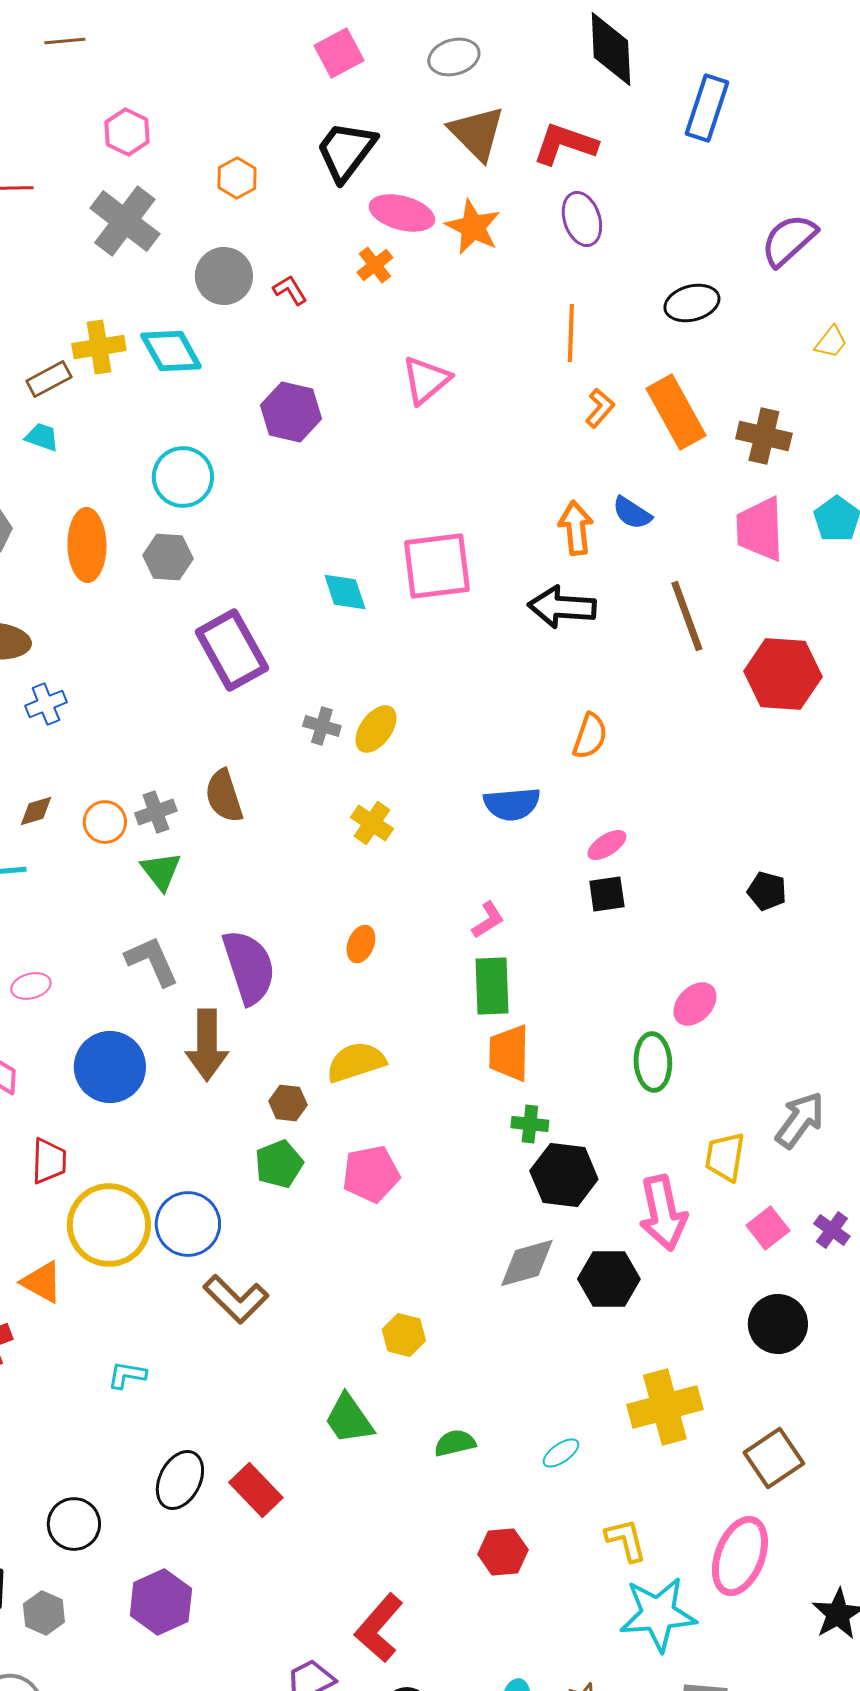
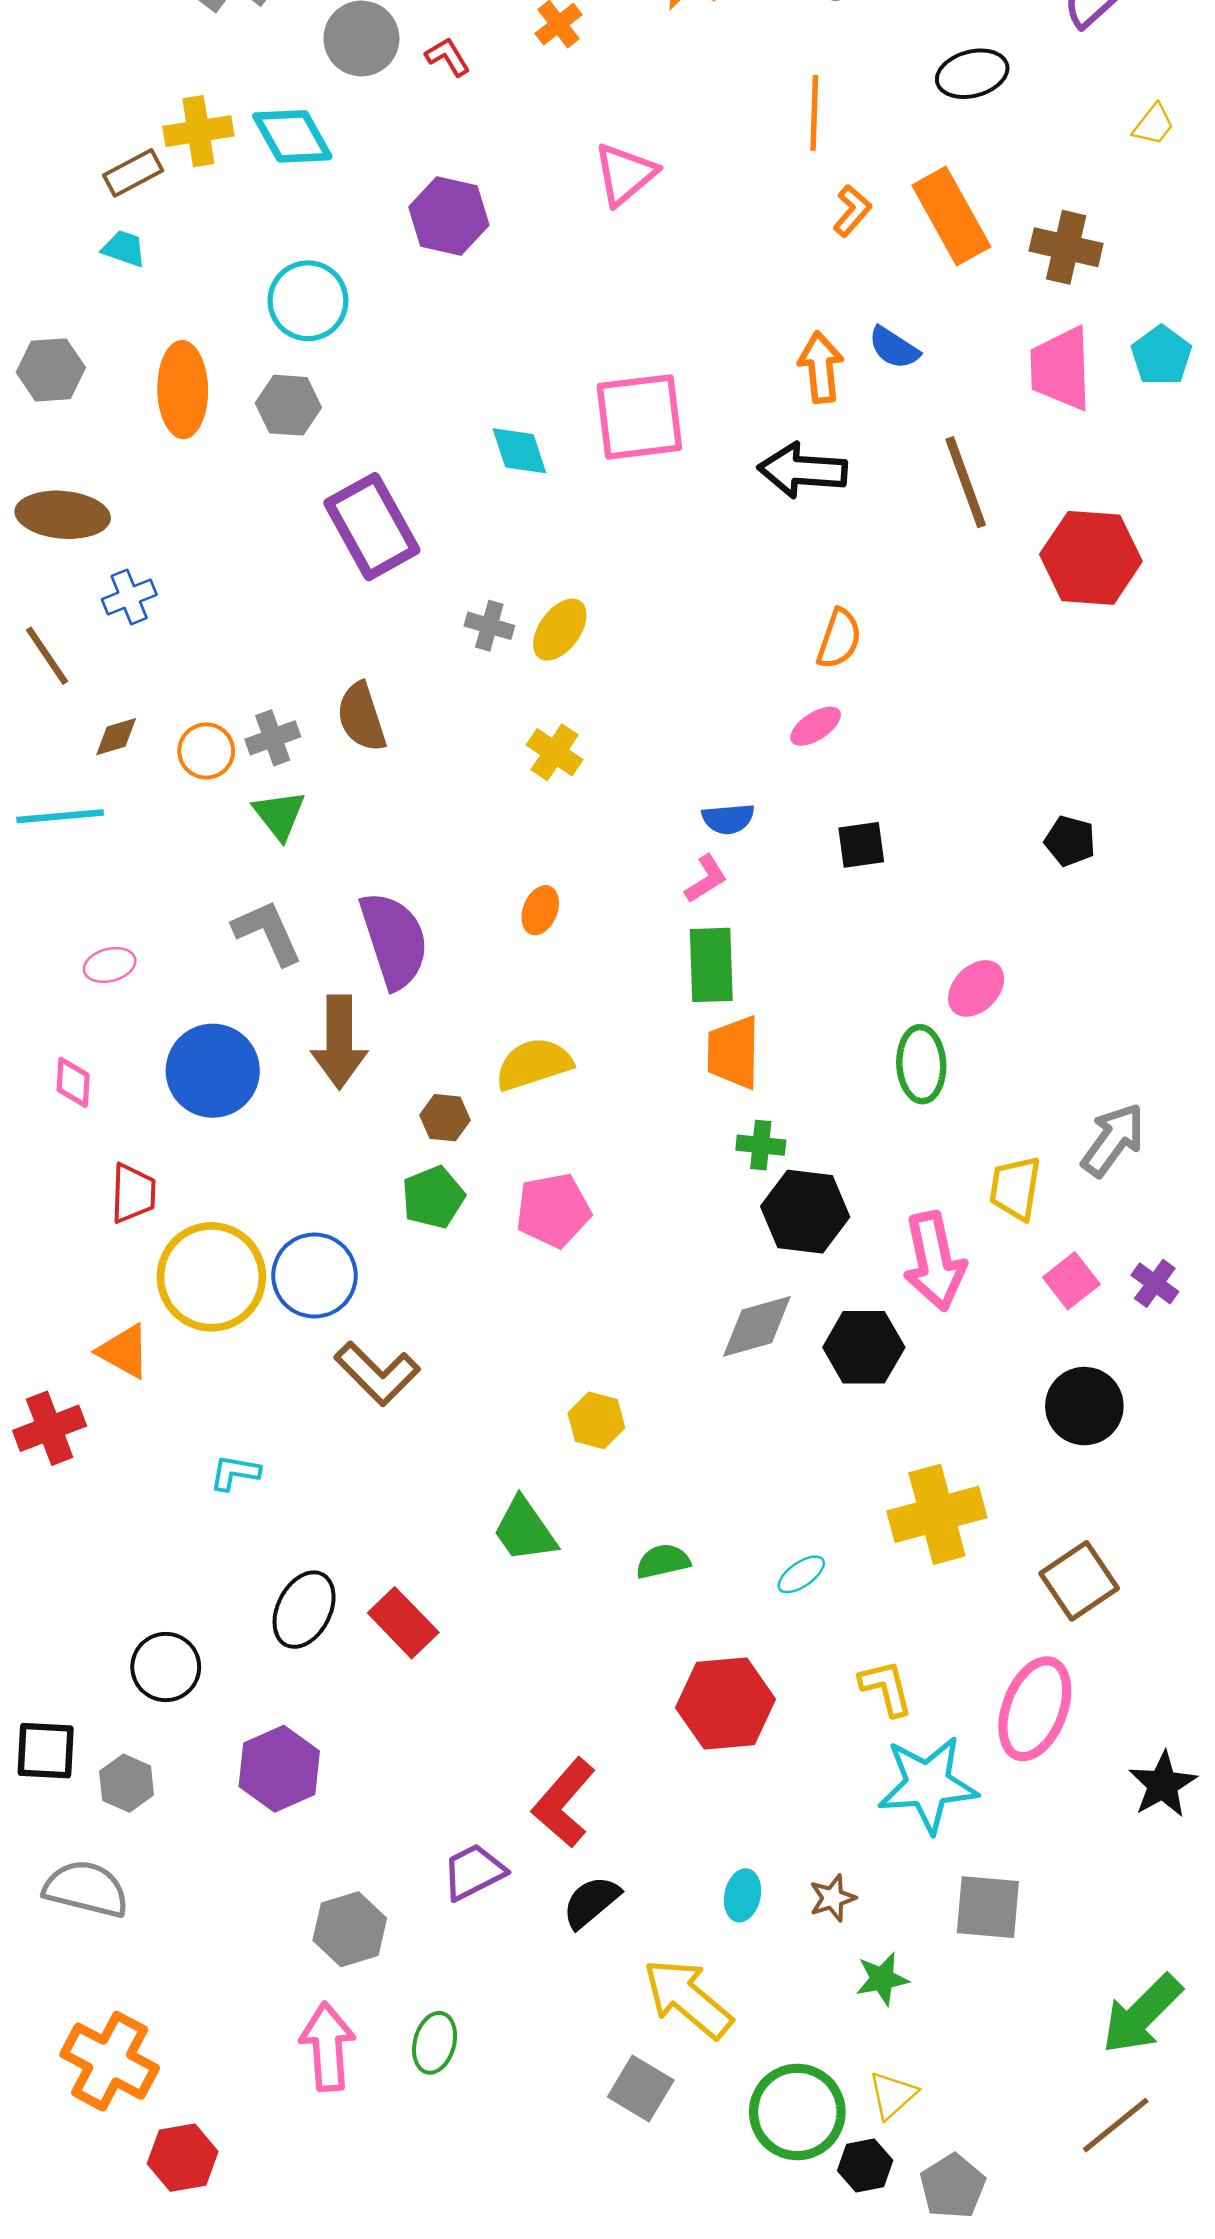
blue semicircle: (512, 804) -> (728, 819), moved, size x0.7
pink ellipse: (607, 845) -> (816, 726), moved
red hexagon: (503, 1552) -> (726, 1704), size x1.5

